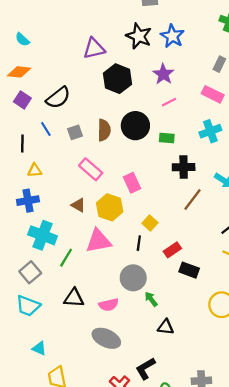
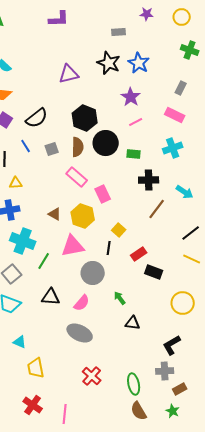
black hexagon: (118, 79) -> (85, 118), moved
pink rectangle: (91, 169) -> (77, 177), moved
gray circle: (133, 278) -> (93, 273), moved
pink semicircle: (109, 305) -> (82, 303), turned -36
black L-shape: (145, 368) -> (172, 345), moved

